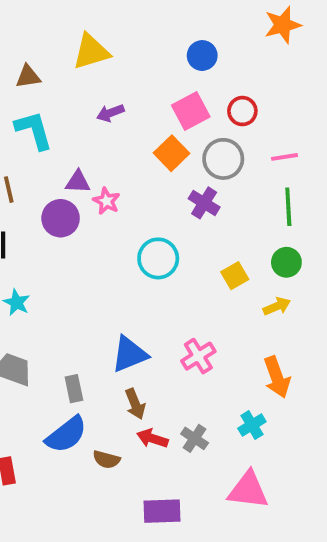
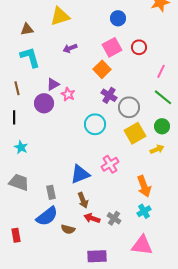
pink line: (285, 157) -> (161, 71), turned -56
gray circle: (223, 159) -> (129, 107), moved
purple triangle: (78, 182) -> (53, 84), turned -32
purple cross: (204, 203) -> (109, 95), moved
green line: (288, 207) -> (163, 97), turned -48
yellow square: (235, 276) -> (135, 133), size x1.5
pink cross: (198, 356) -> (110, 164), moved
orange arrow: (277, 377) -> (144, 186), moved

